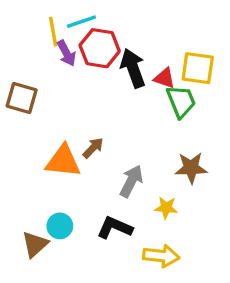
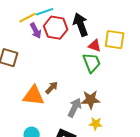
yellow line: (53, 32) -> (28, 18), turned 72
black arrow: (133, 68) -> (81, 25), moved
green trapezoid: (181, 101) -> (92, 63), moved
brown star: (191, 168) -> (91, 100), moved

